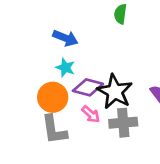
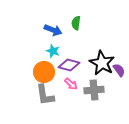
green semicircle: (120, 14) -> (76, 23), moved
black star: (115, 92) -> (102, 63), moved

